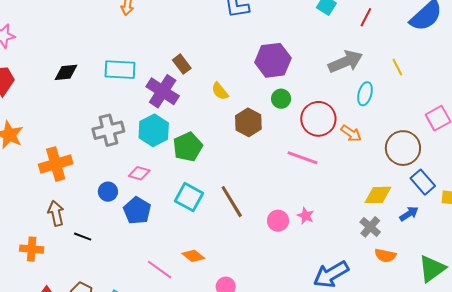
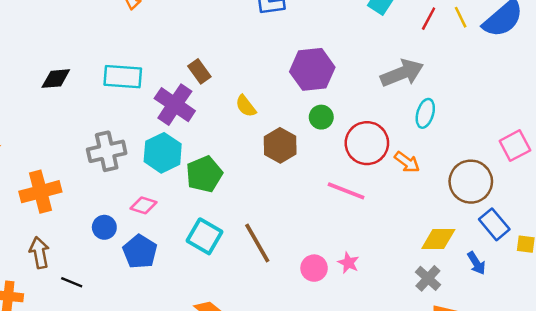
yellow line: (397, 67) -> (461, 17), moved
blue arrow: (409, 214) -> (476, 263), turned 90

